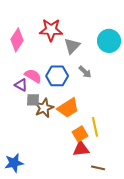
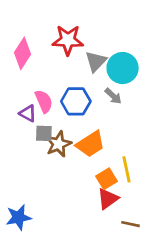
cyan circle: (109, 41) -> (123, 68), moved
pink semicircle: (33, 76) -> (44, 101), turned 36
red triangle: (81, 149) -> (108, 199), turned -30

